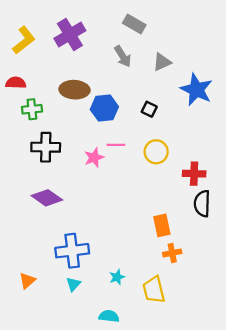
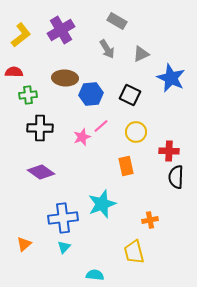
black square: (149, 109) -> (130, 95), size x1.5
pink line: (116, 145) -> (101, 126), turned -42
orange rectangle: (162, 225) -> (126, 166), moved
cyan star: (117, 277) -> (102, 204), moved, size x2.0

